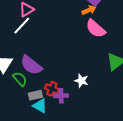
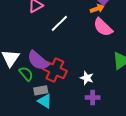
white line: (22, 26) -> (59, 23), moved
red cross: (52, 89) -> (55, 70), moved, size x1.6
purple cross: (61, 96) -> (93, 97), moved

